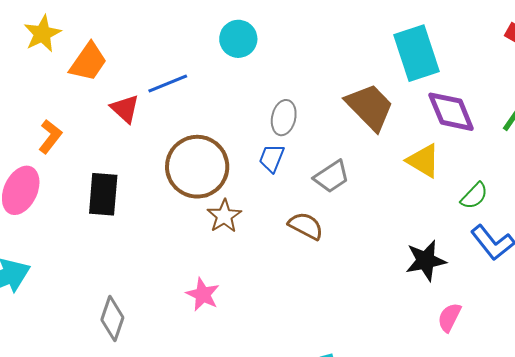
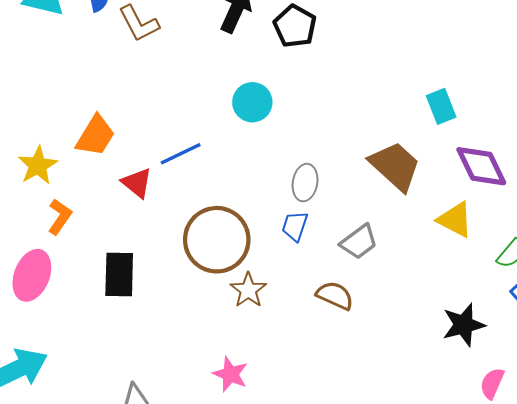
yellow star: (42, 34) -> (38, 165), moved
cyan rectangle: (416, 53) -> (441, 106), size x0.6

